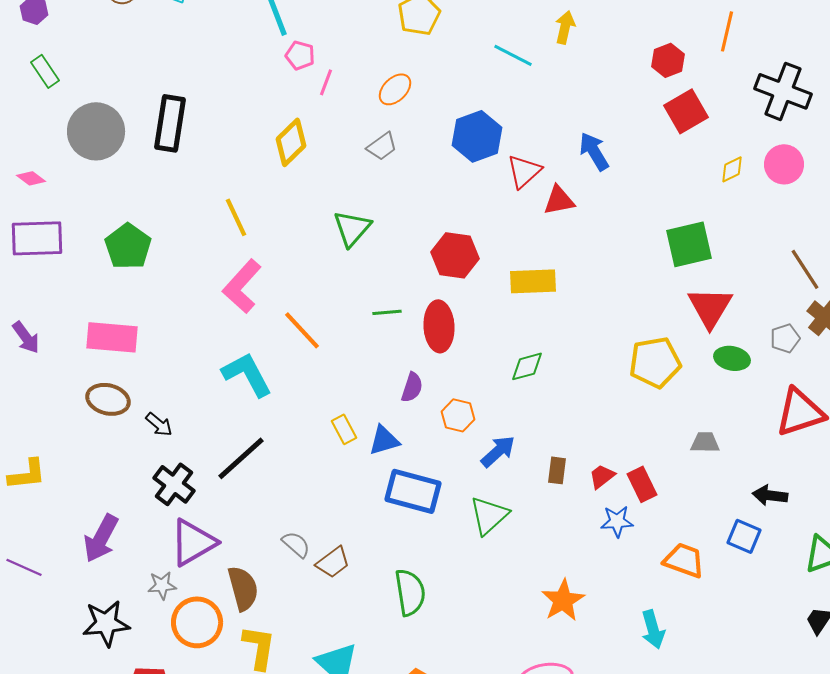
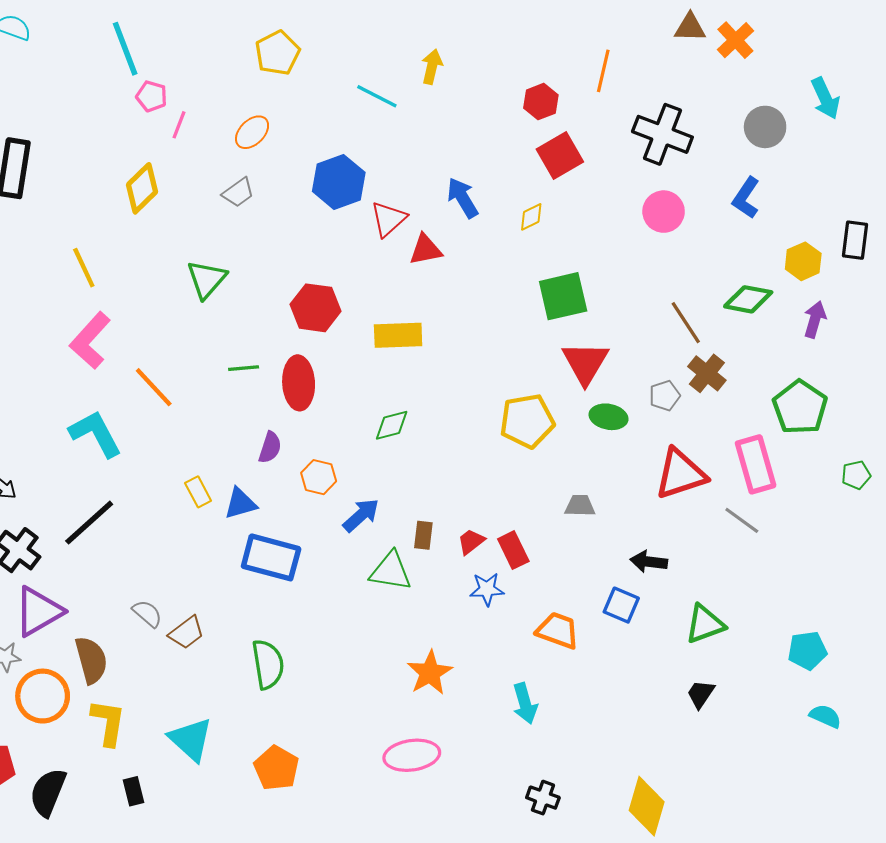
yellow diamond: (732, 169) -> (531, 217), moved
green triangle: (489, 515) -> (391, 571), moved, turned 51

